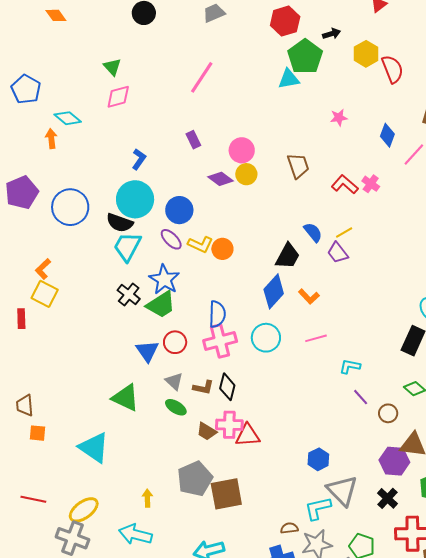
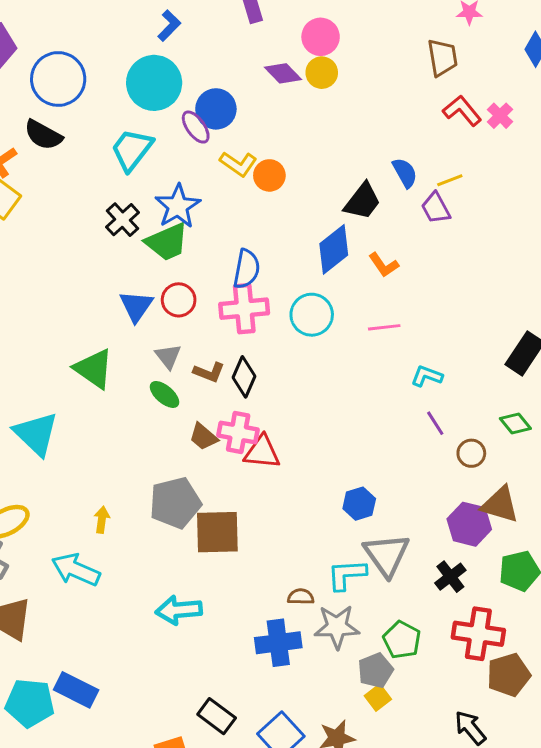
brown trapezoid: (298, 166) -> (442, 58), moved
black semicircle: (120, 223) -> (43, 135), moved
purple ellipse: (171, 239) -> (196, 127), moved

